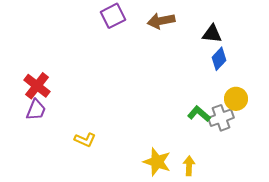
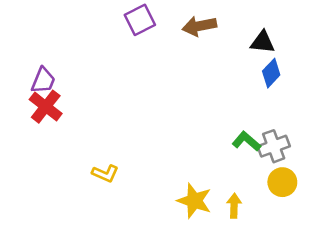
yellow circle: (236, 99) -> (282, 182), moved
purple trapezoid: (36, 110) -> (43, 81), moved

